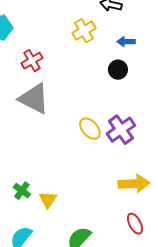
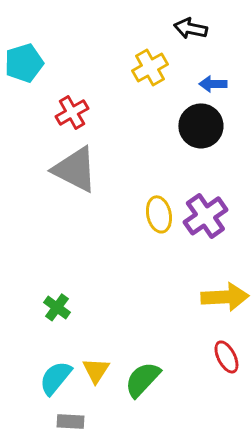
black circle: (118, 70) -> (201, 126), size x1.5
yellow ellipse: (90, 129) -> (159, 214), turned 30
yellow triangle: (48, 200) -> (96, 370), moved

